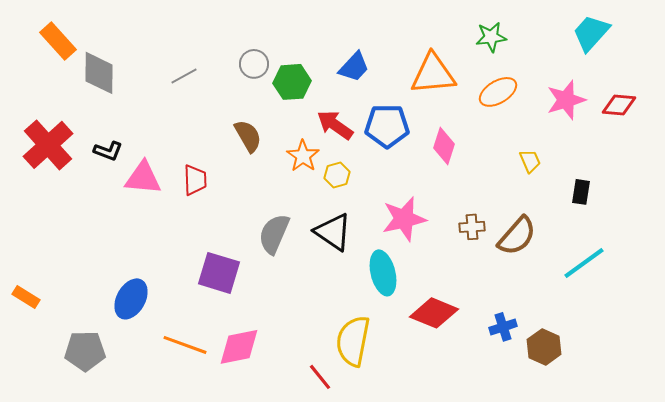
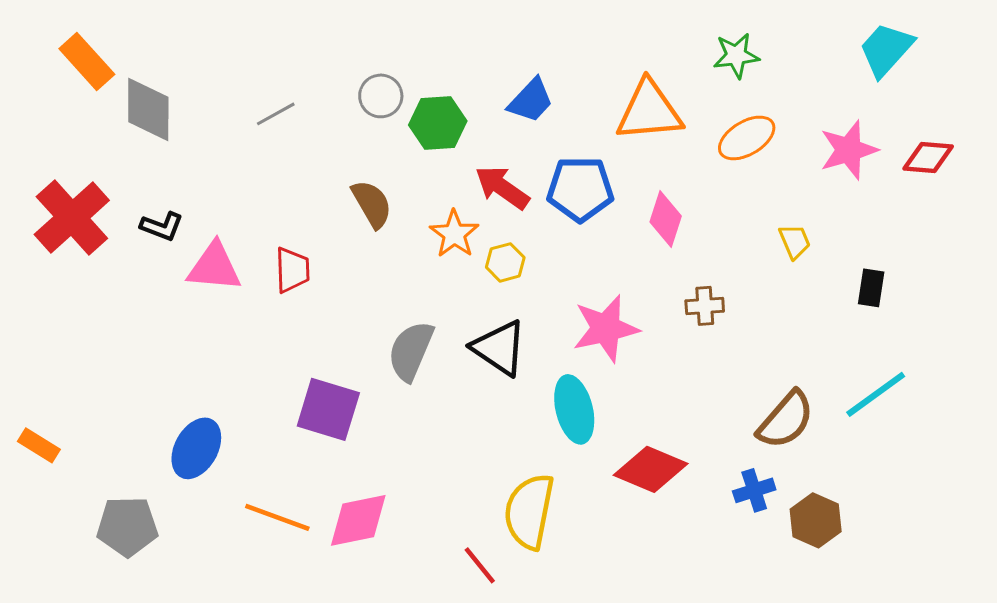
brown cross: (472, 227) -> (705, 306), moved
brown semicircle: (517, 236) -> (786, 420), moved

